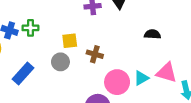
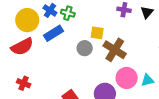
brown cross: (95, 54) -> (115, 50), size x1.6
blue rectangle: (23, 73) -> (54, 33), moved

